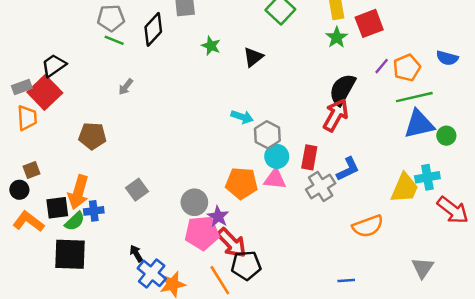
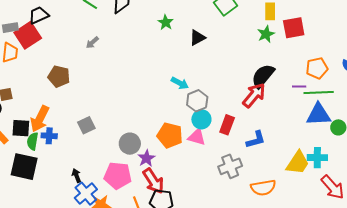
purple line: (382, 66) -> (299, 87), moved, turned 40
gray cross: (321, 186) -> (230, 166), moved
green semicircle: (75, 221) -> (33, 141), turned 132
pink pentagon: (202, 233) -> (118, 176), moved

